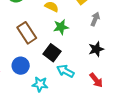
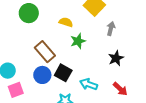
black square: (52, 53) -> (63, 73), moved
blue circle: (21, 66) -> (42, 75), moved

